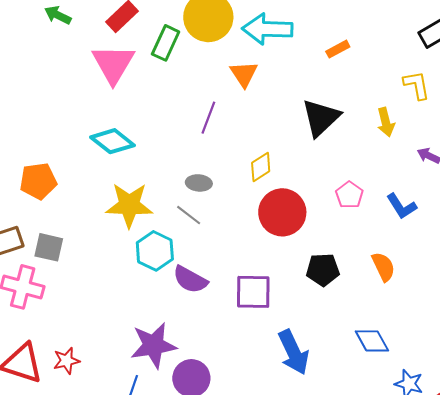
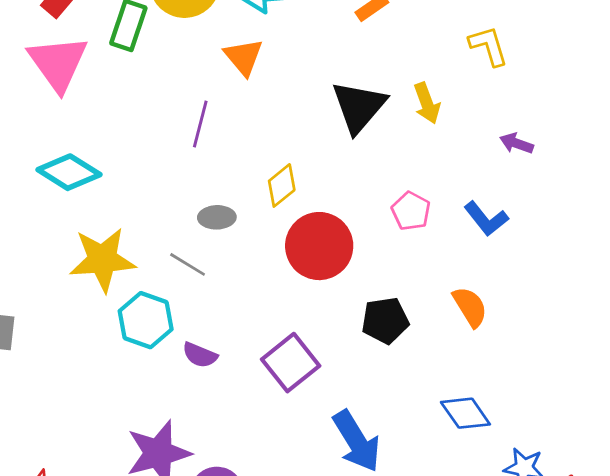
yellow arrow: (386, 122) -> (427, 103), moved
gray ellipse: (199, 183) -> (217, 217), moved
purple semicircle: (190, 280) -> (200, 355), size x0.7
purple square: (253, 292) -> (291, 363), turned -33

